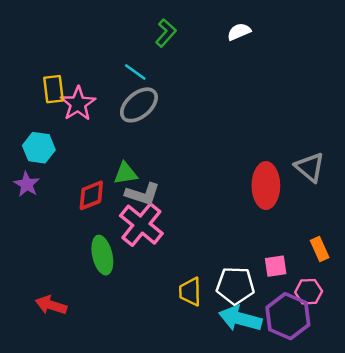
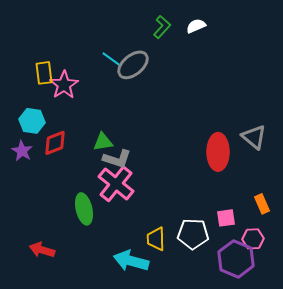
green L-shape: (166, 33) -> (162, 27), moved
gray ellipse: (139, 105) -> (133, 65), moved
red diamond: (91, 195) -> (55, 143), moved
cyan arrow: (240, 319) -> (131, 261), moved

